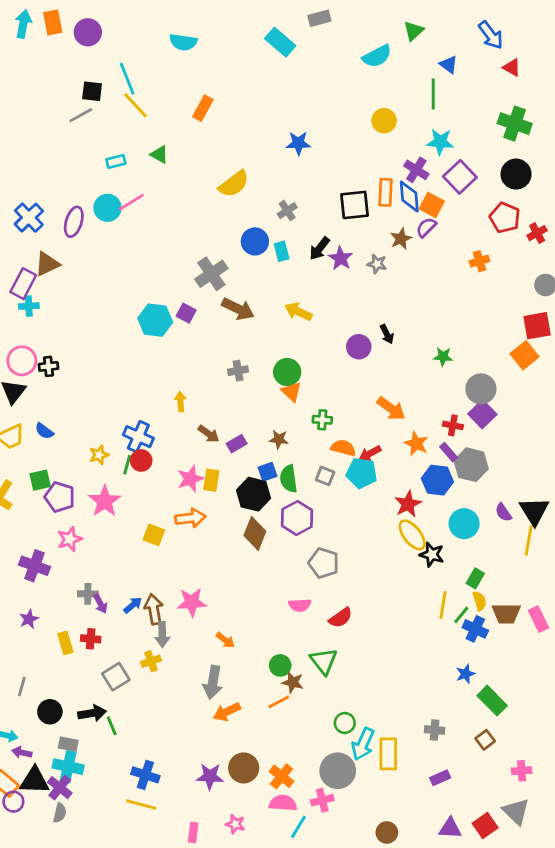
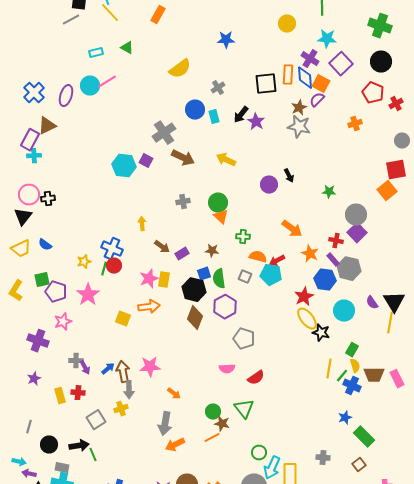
gray star: (377, 264) -> (299, 127), moved, size x1.6

